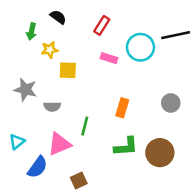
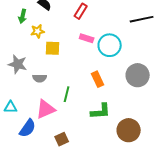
cyan circle: (140, 47) -> (110, 45), moved
gray circle: (171, 103) -> (138, 75), size x1.5
orange rectangle: (122, 108) -> (98, 79), turned -42
cyan triangle: (17, 142) -> (11, 107), turned 40
brown circle: (160, 153) -> (129, 130), moved

